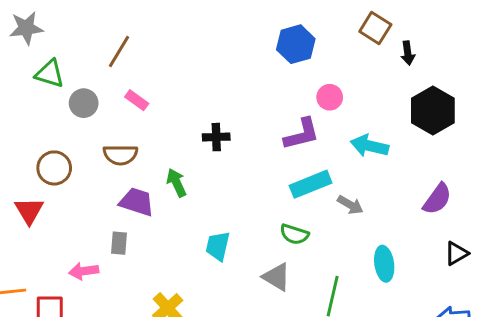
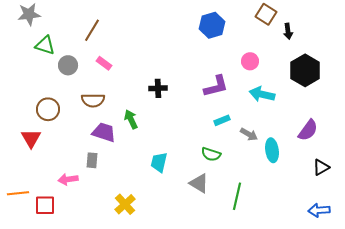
pink circle: (330, 97) -> (250, 61), moved
cyan rectangle: (311, 184) -> (222, 120), size x0.6
cyan ellipse: (384, 264) -> (272, 150), moved

